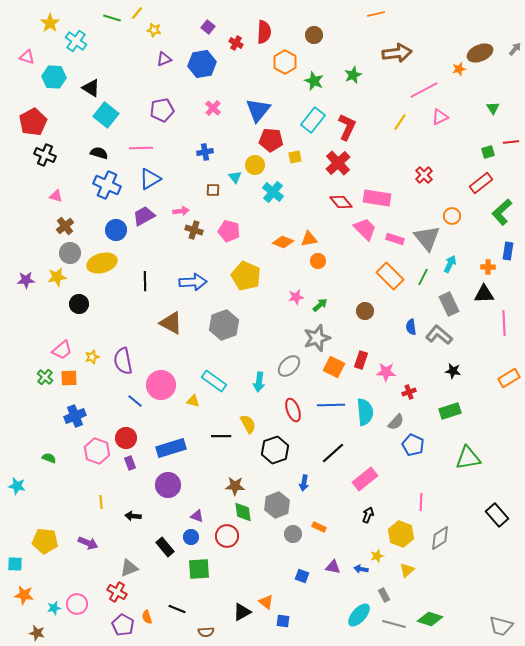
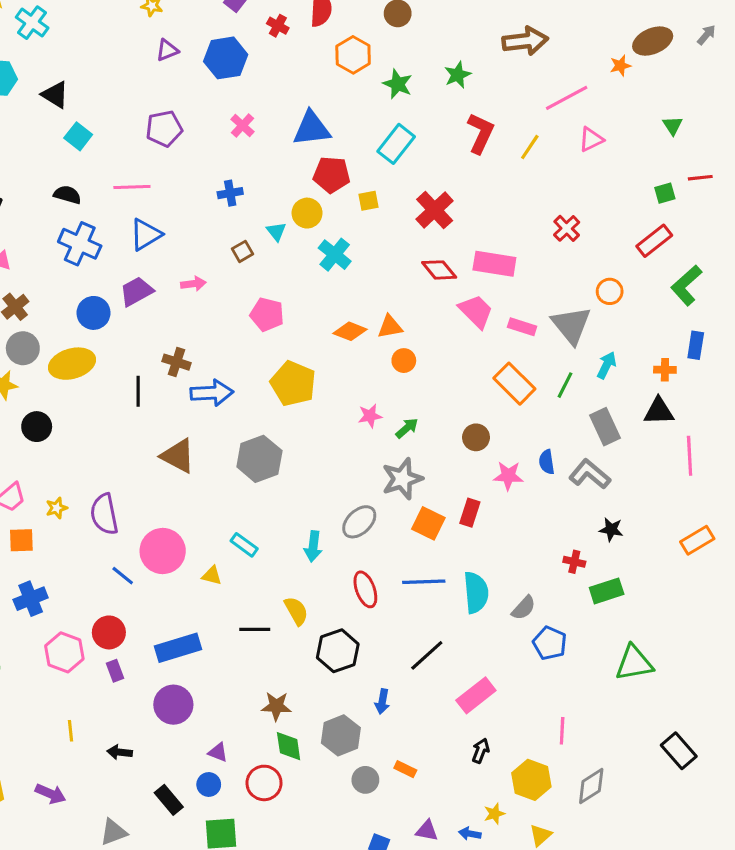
blue triangle: (258, 110) -> (312, 129), turned 44
cyan square: (106, 115) -> (78, 136), size x0.7
red L-shape: (347, 127) -> (481, 133), moved
brown square: (213, 190) -> (243, 251), turned -32
brown cross: (194, 230) -> (176, 362), moved
pink star: (386, 372) -> (508, 476), moved
cyan rectangle: (214, 381) -> (244, 545), size x0.7
red cross: (409, 392) -> (574, 562), moved, turned 32

